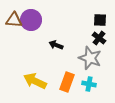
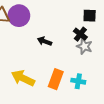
black cross: (99, 38) -> (80, 34), moved
gray star: (90, 58) -> (84, 46), moved, size x0.7

